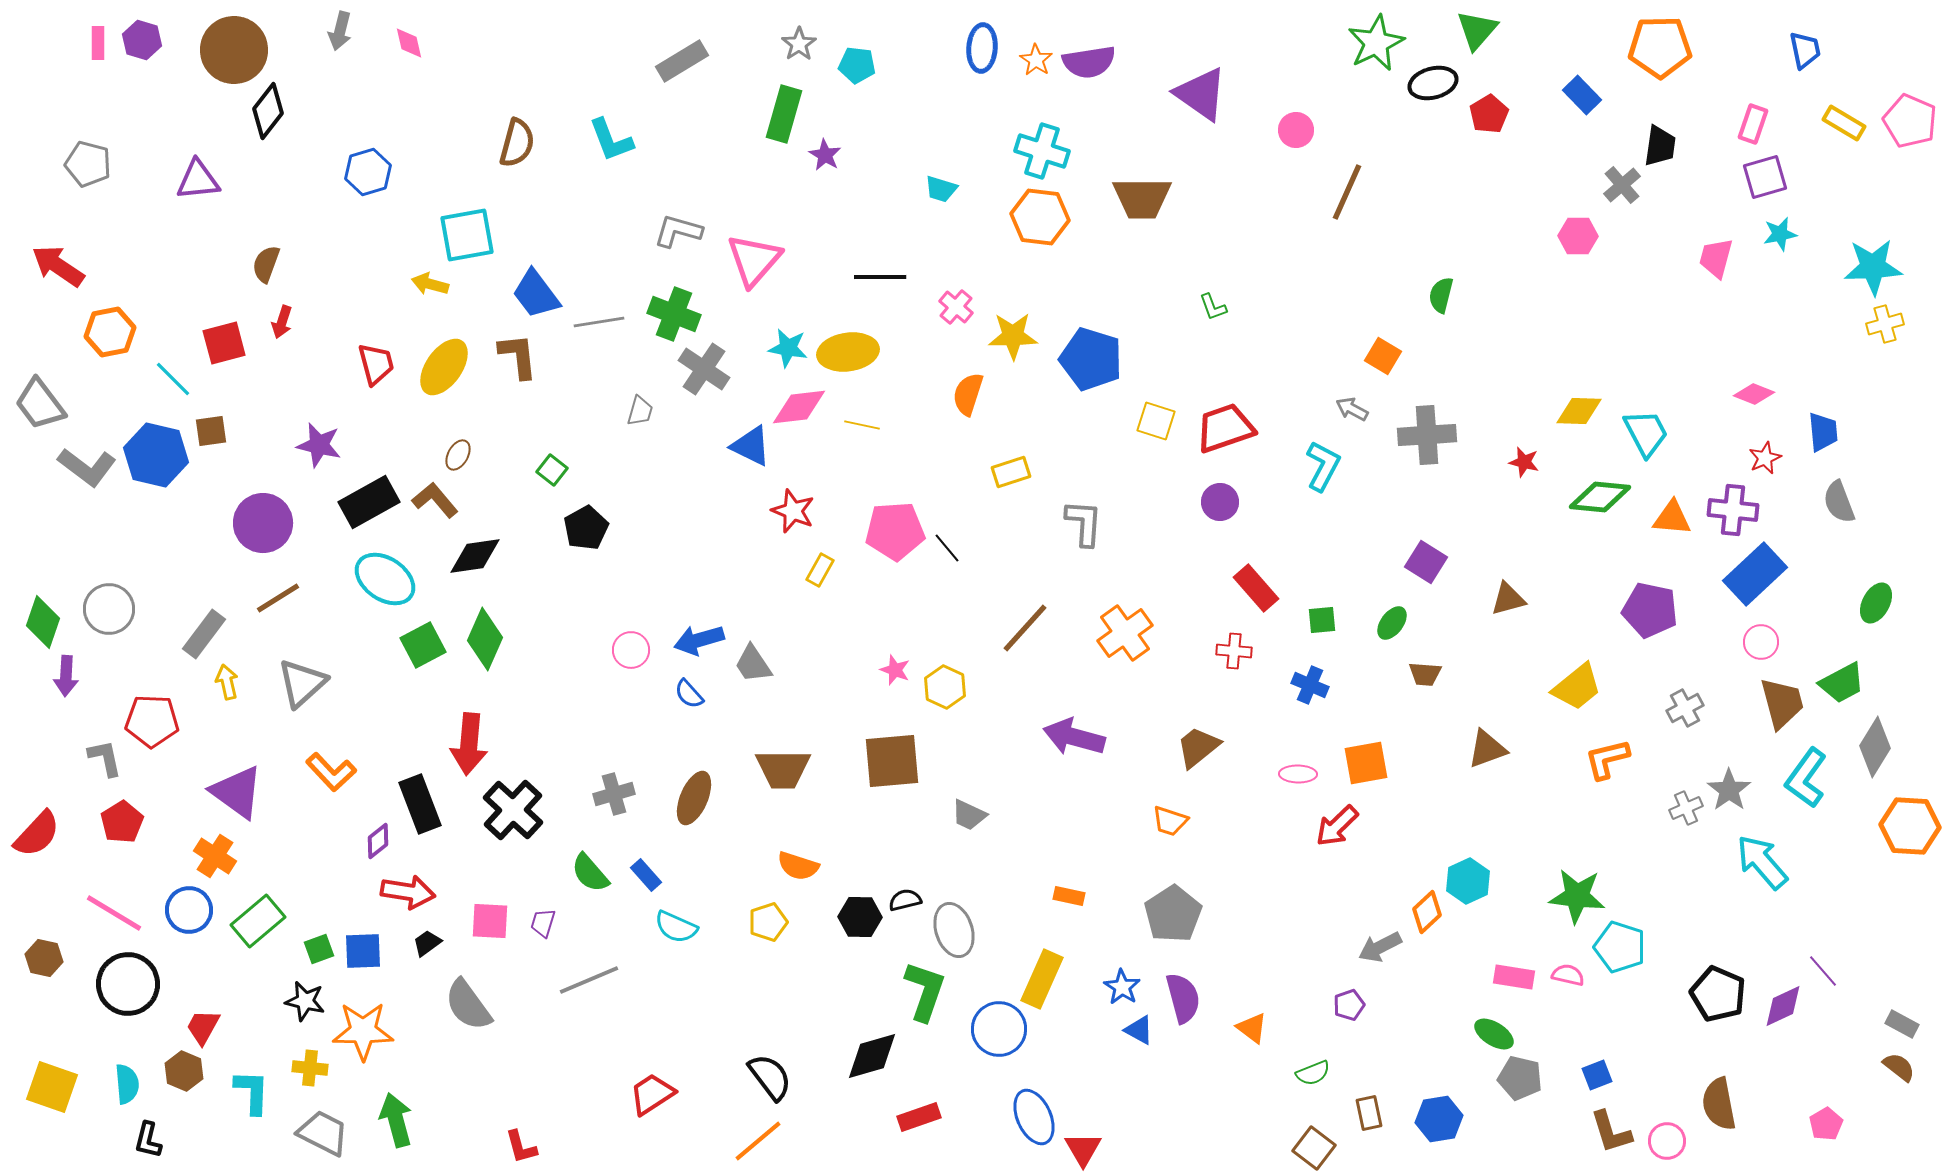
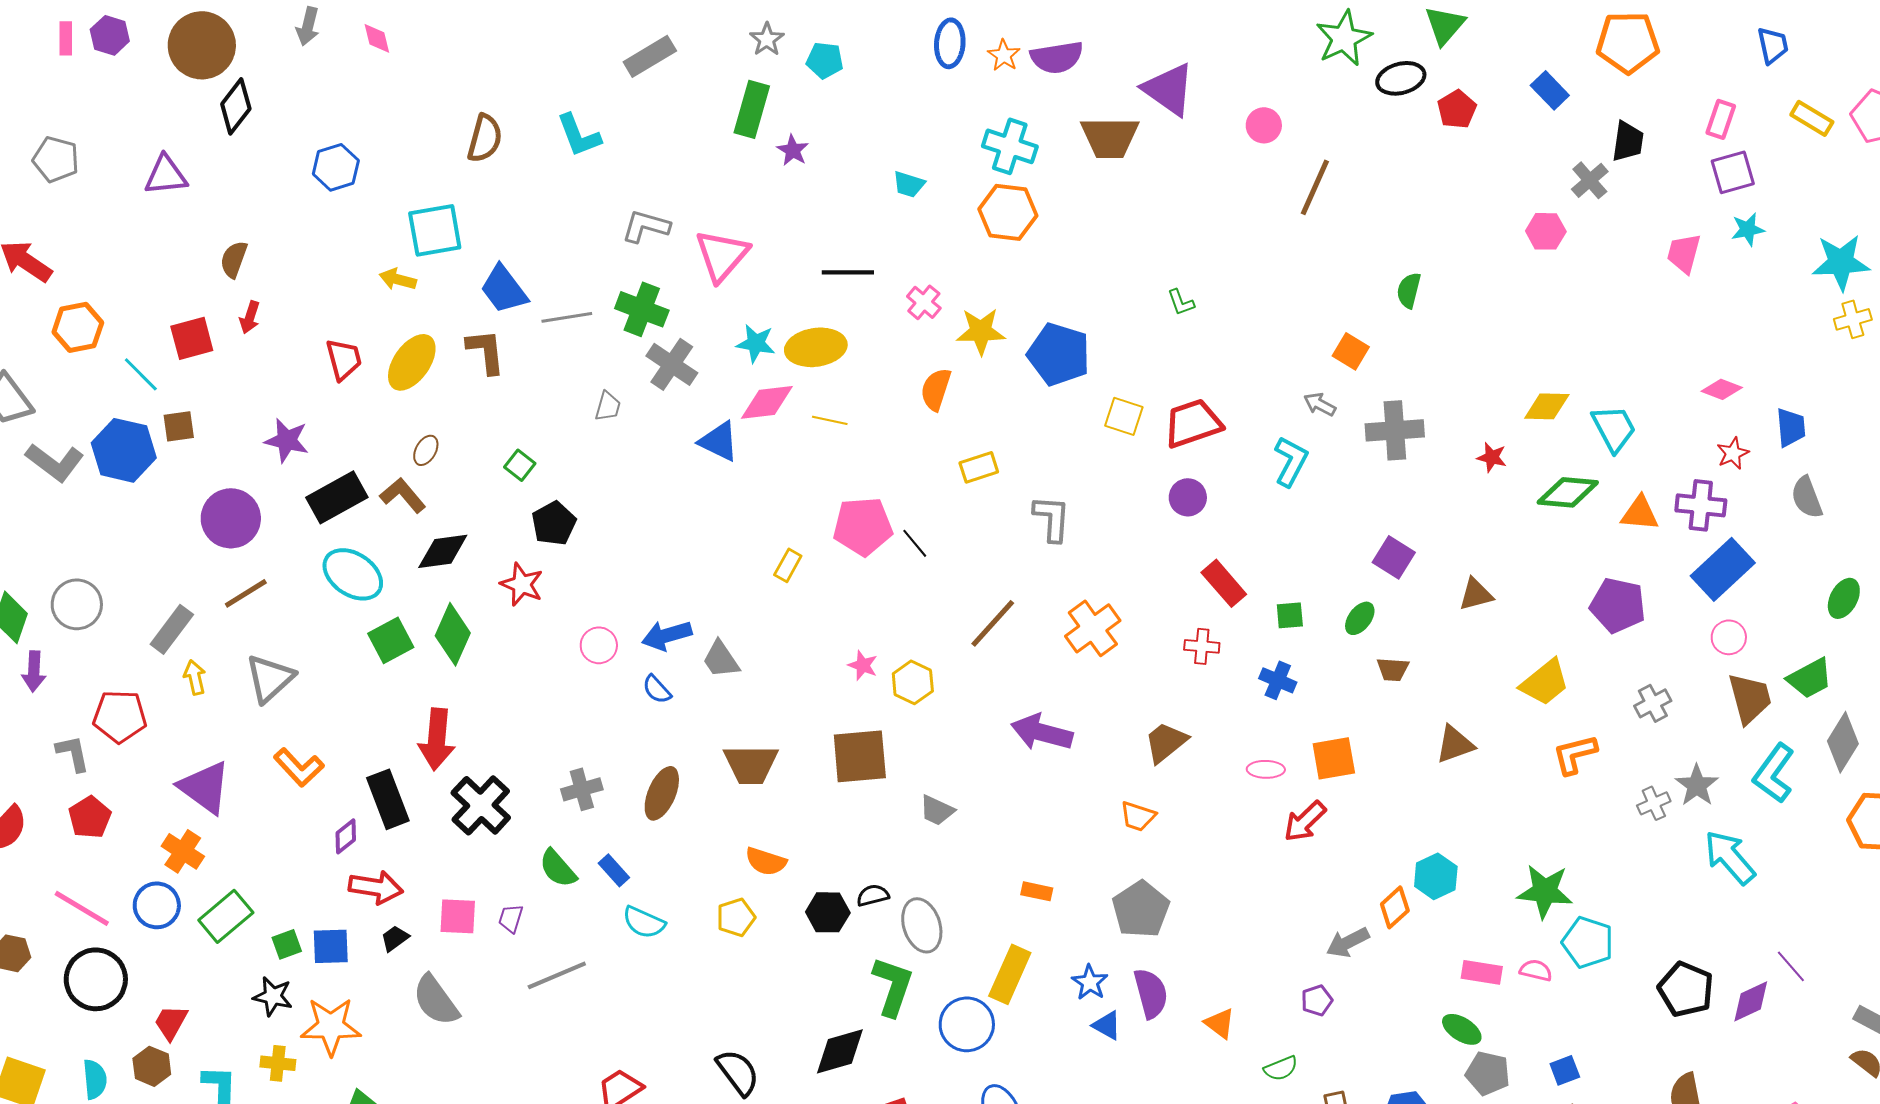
brown trapezoid: (1142, 198) -> (1110, 137), moved
red star: (793, 511) -> (522, 584), moved

